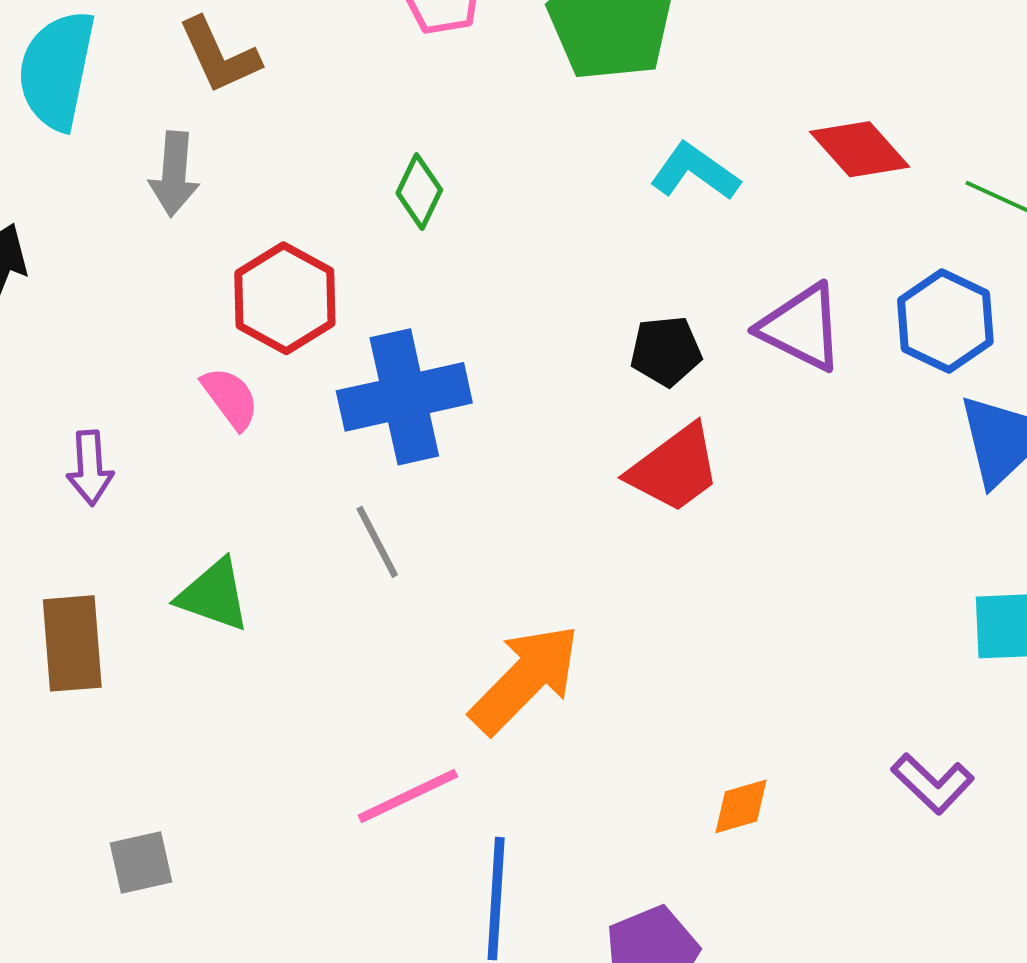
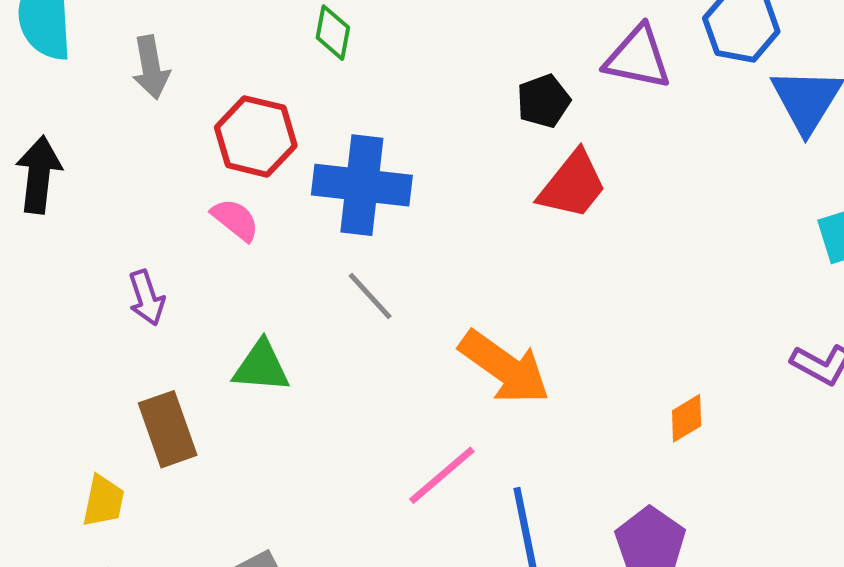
blue cross: (404, 397) -> (362, 185), turned 34
orange arrow: (525, 679) -> (504, 367), turned 96

